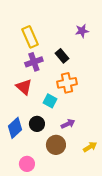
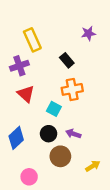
purple cross: (34, 62) -> (19, 66), moved
black circle: (37, 124) -> (49, 134), moved
purple arrow: (68, 124) -> (73, 134), turned -136
yellow arrow: (90, 147) -> (93, 166), moved

